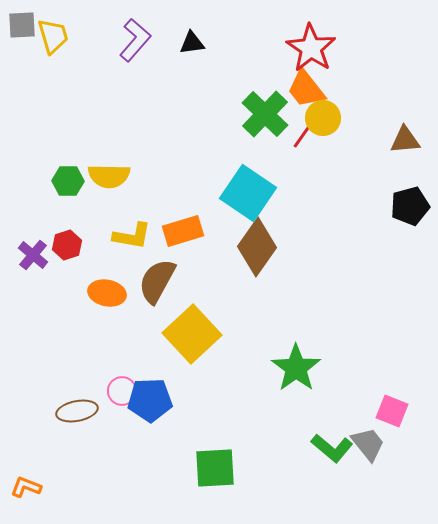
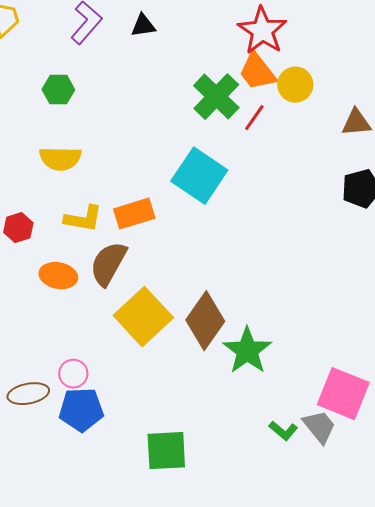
yellow circle: (323, 118) -> (295, 85), moved
green hexagon: (68, 181) -> (58, 90), moved
brown diamond: (257, 247) -> (205, 321), moved
blue pentagon: (150, 400) -> (81, 410), moved
pink square: (392, 411) -> (343, 394), size x1.6
green L-shape: (332, 448) -> (283, 431), size x0.7

